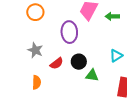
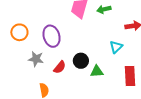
orange circle: (35, 12) -> (19, 32), moved
purple ellipse: (69, 32) -> (52, 36), moved

